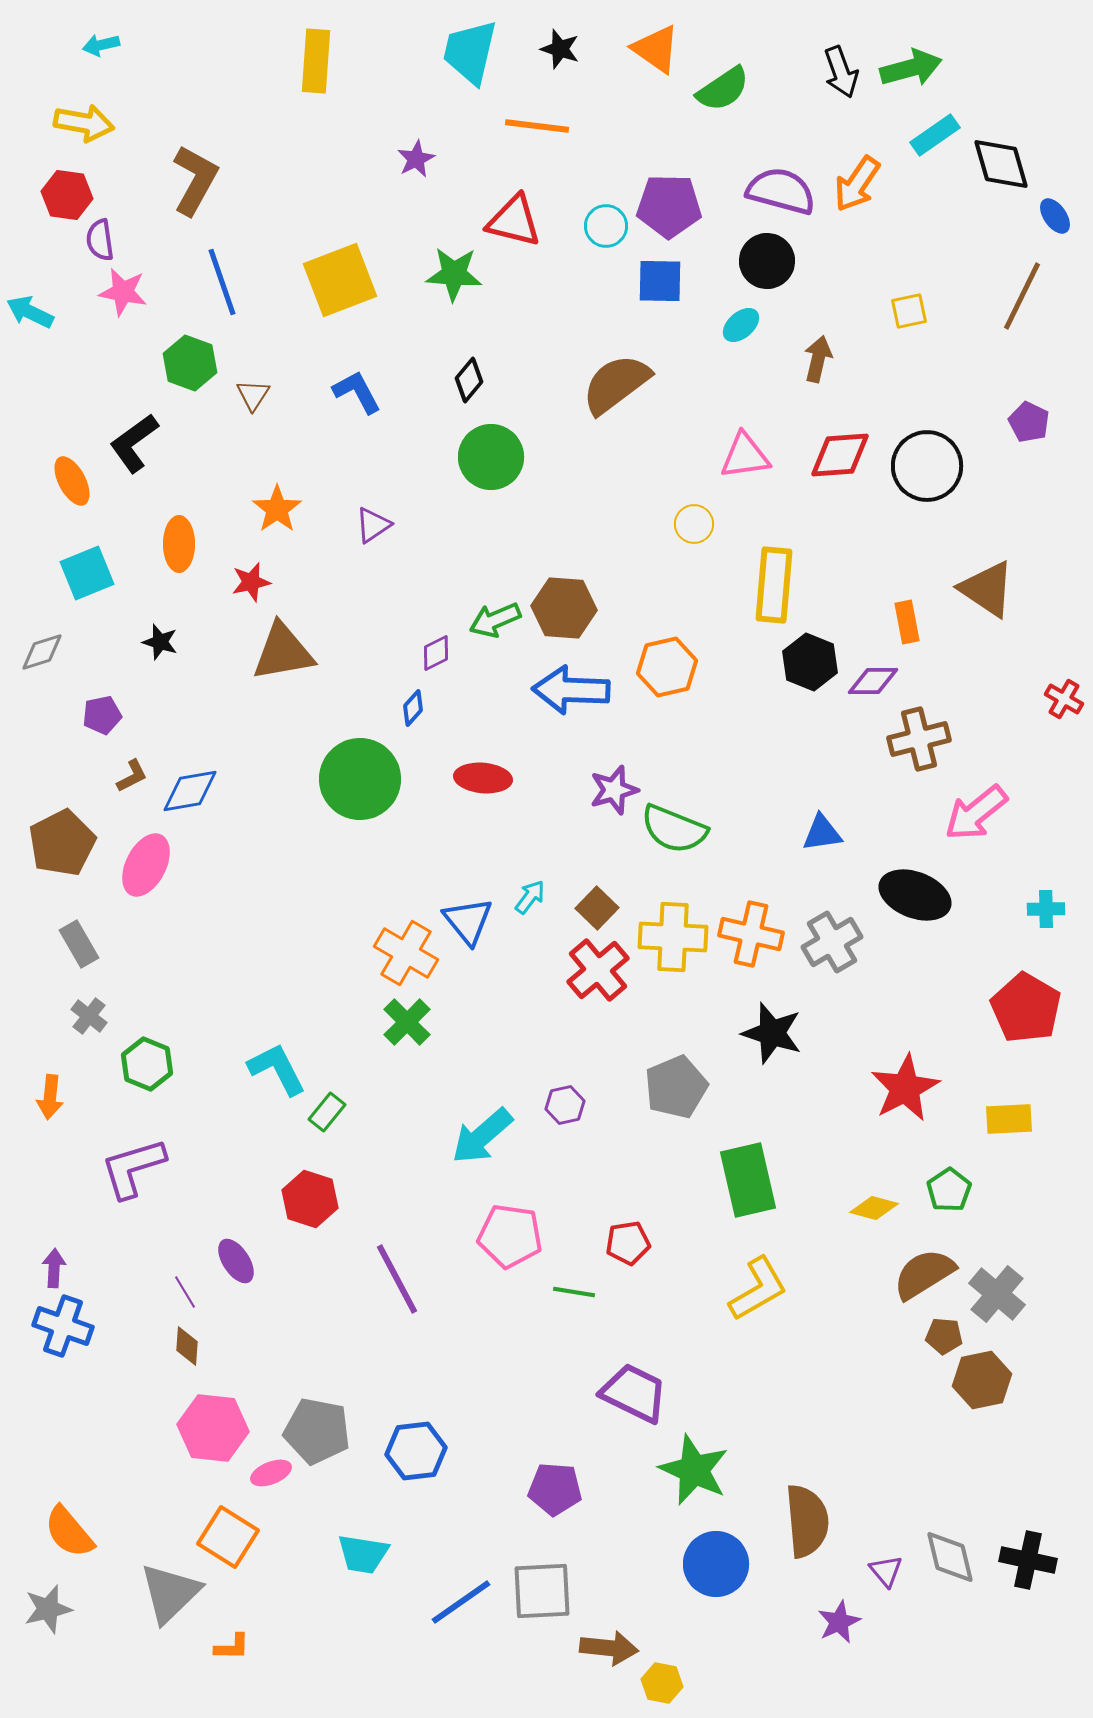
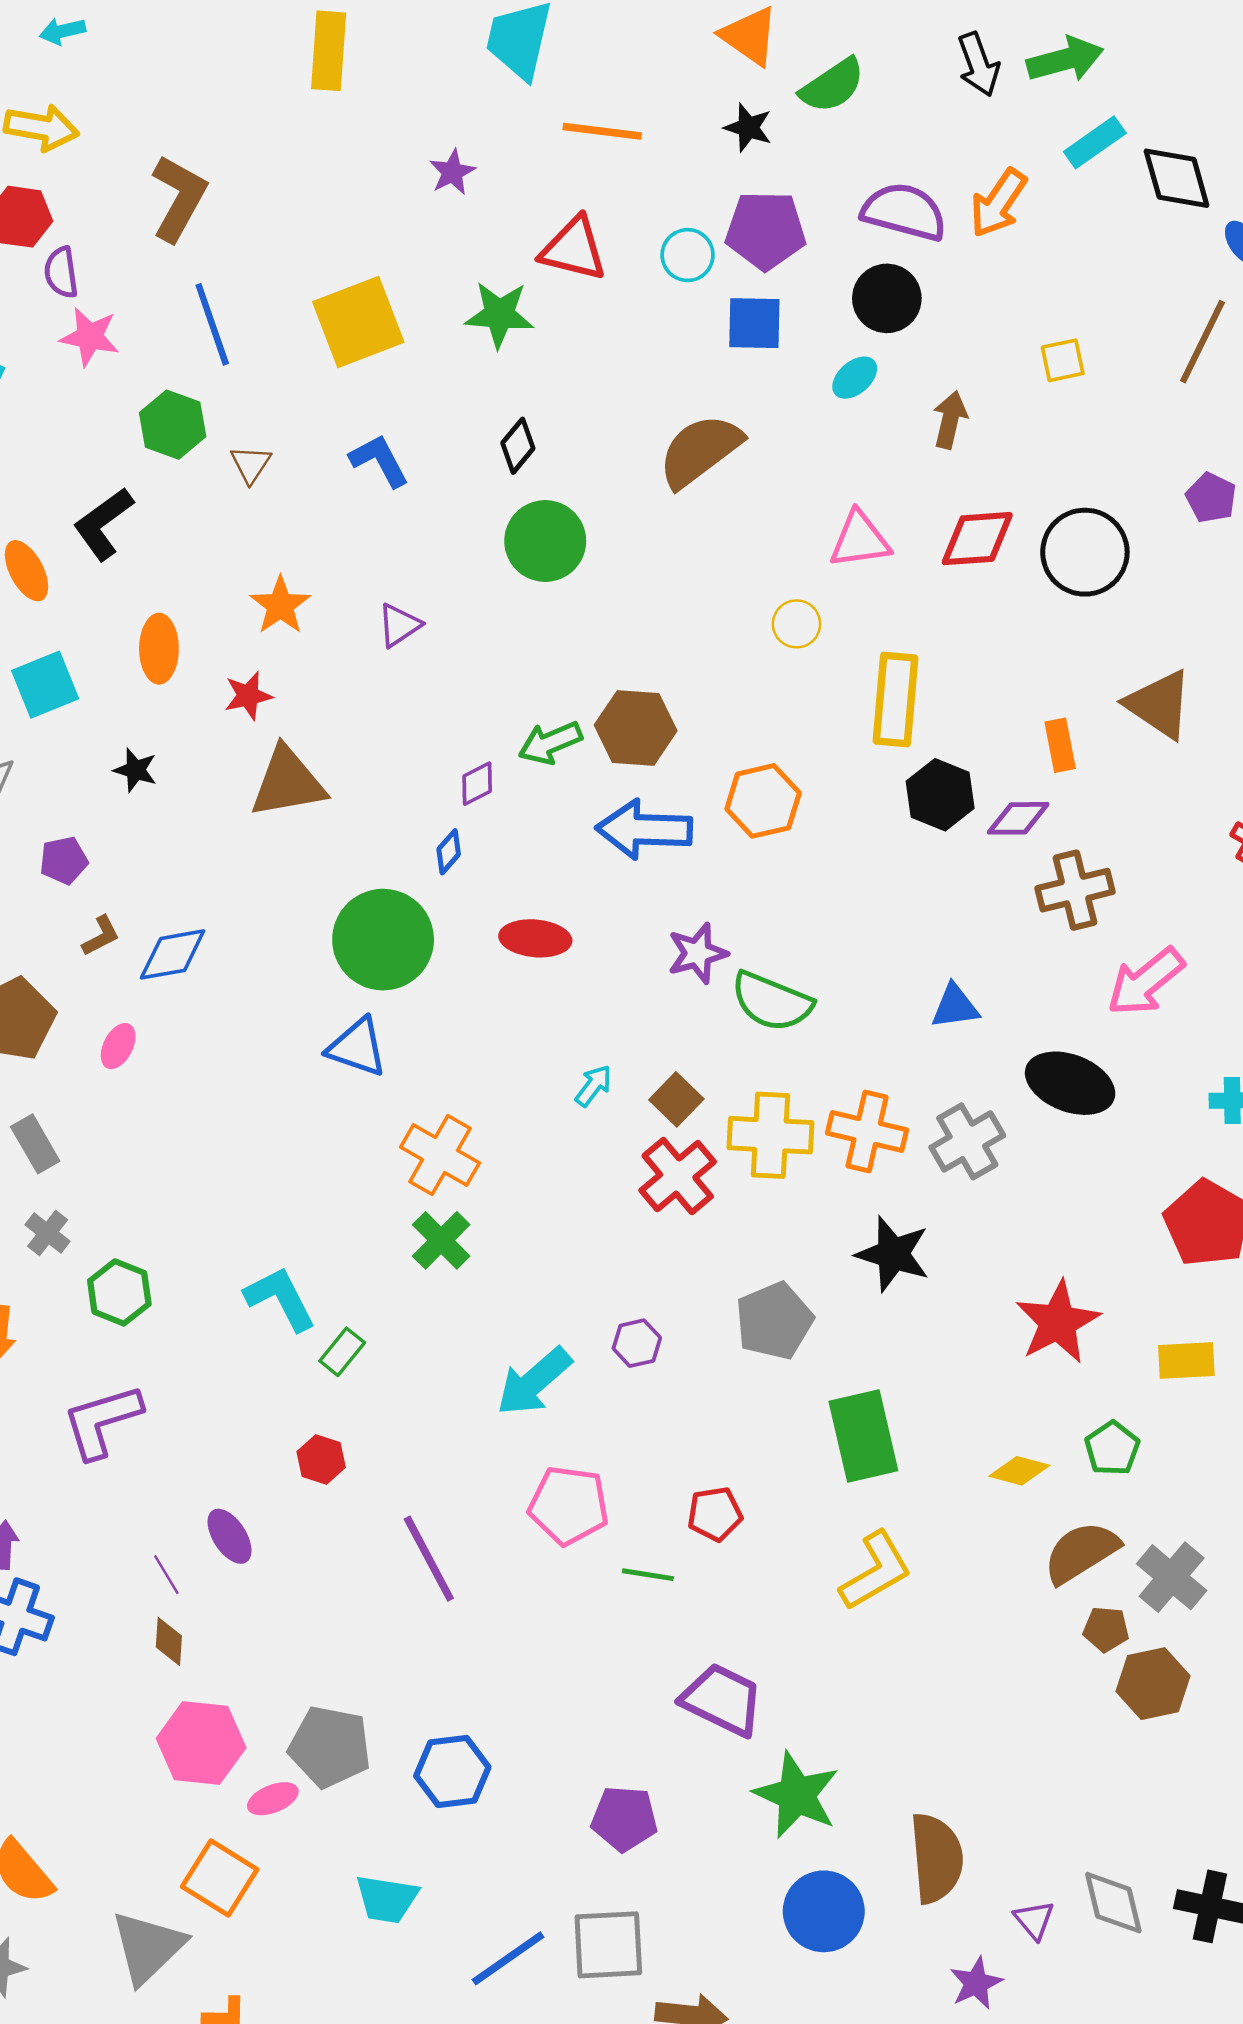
black star: (560, 49) -> (748, 128), moved
pink ellipse: (146, 865) -> (118, 1046), size x0.6
blue triangle: (468, 921) -> (357, 1047), moved, turned -32
red hexagon: (310, 1199) -> (321, 1460), size x0.7

